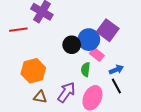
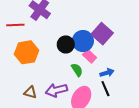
green semicircle: (86, 69) -> (77, 70), turned 136
orange hexagon: (33, 71) -> (27, 52), moved
purple arrow: (66, 92) -> (56, 90), turned -145

